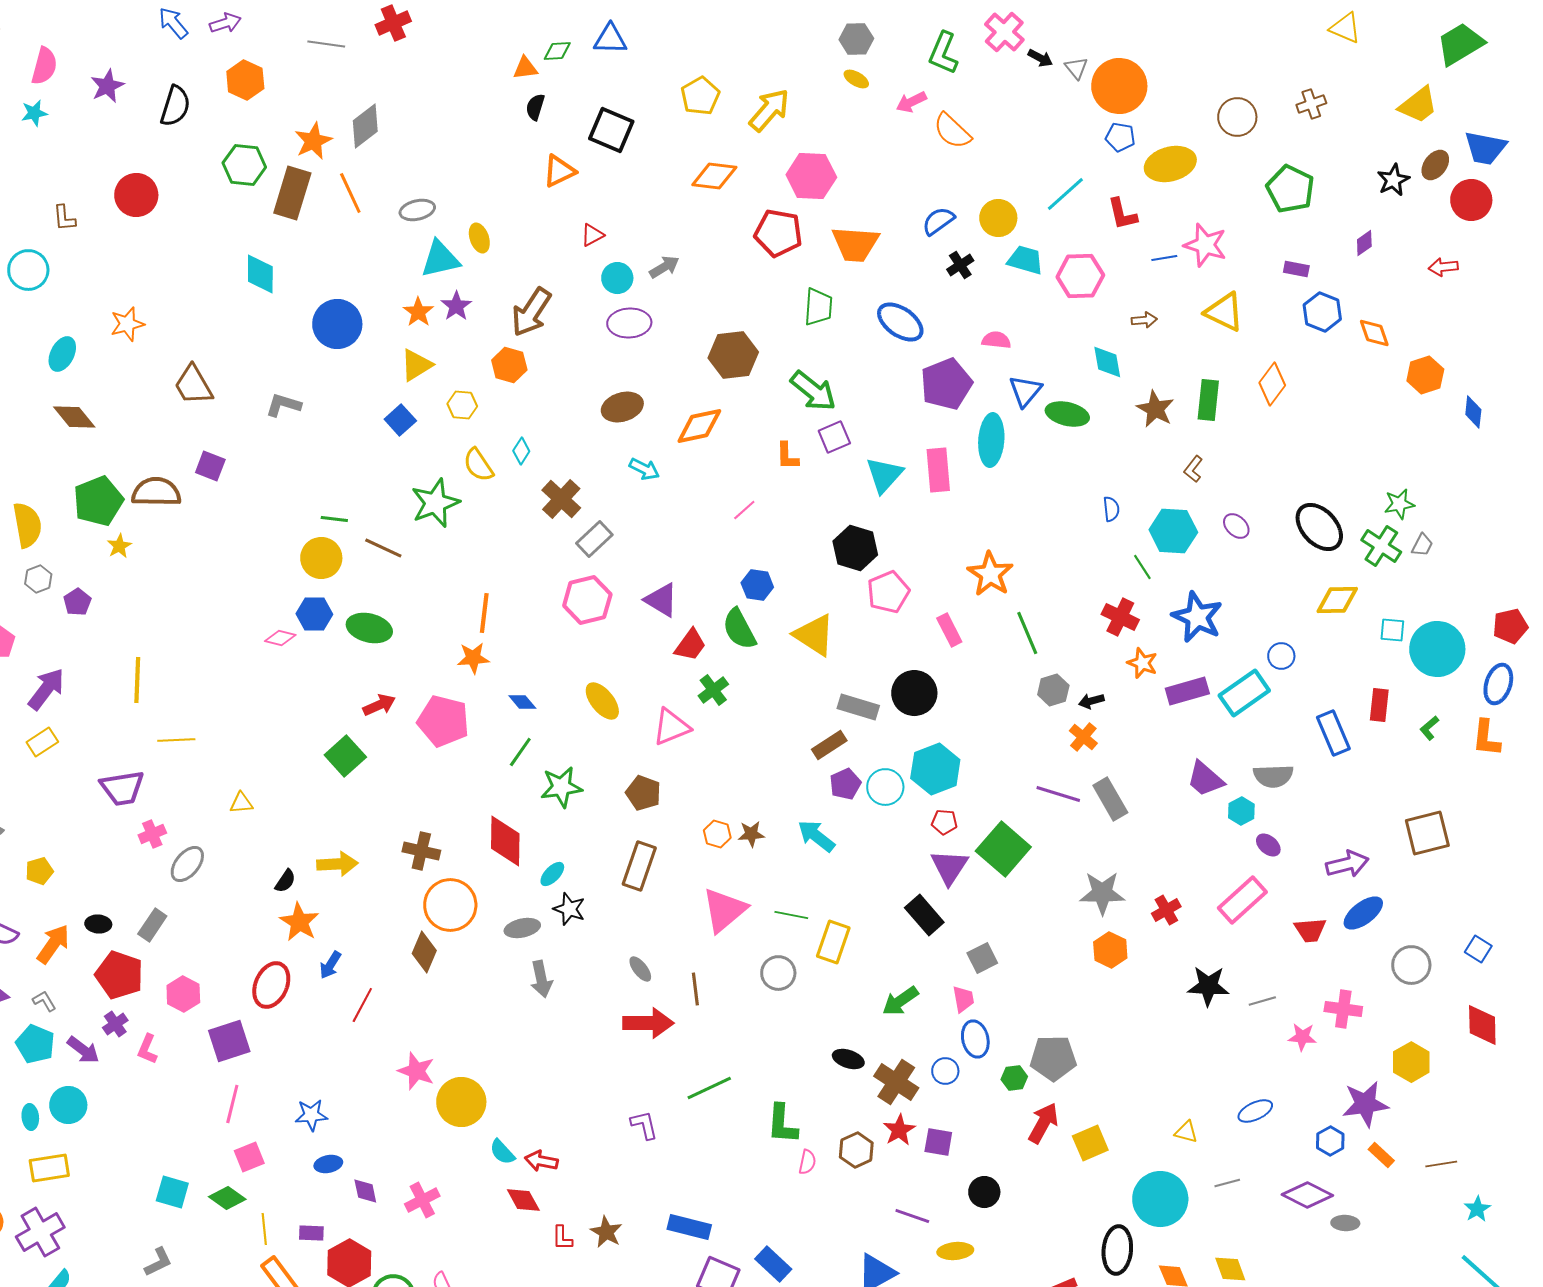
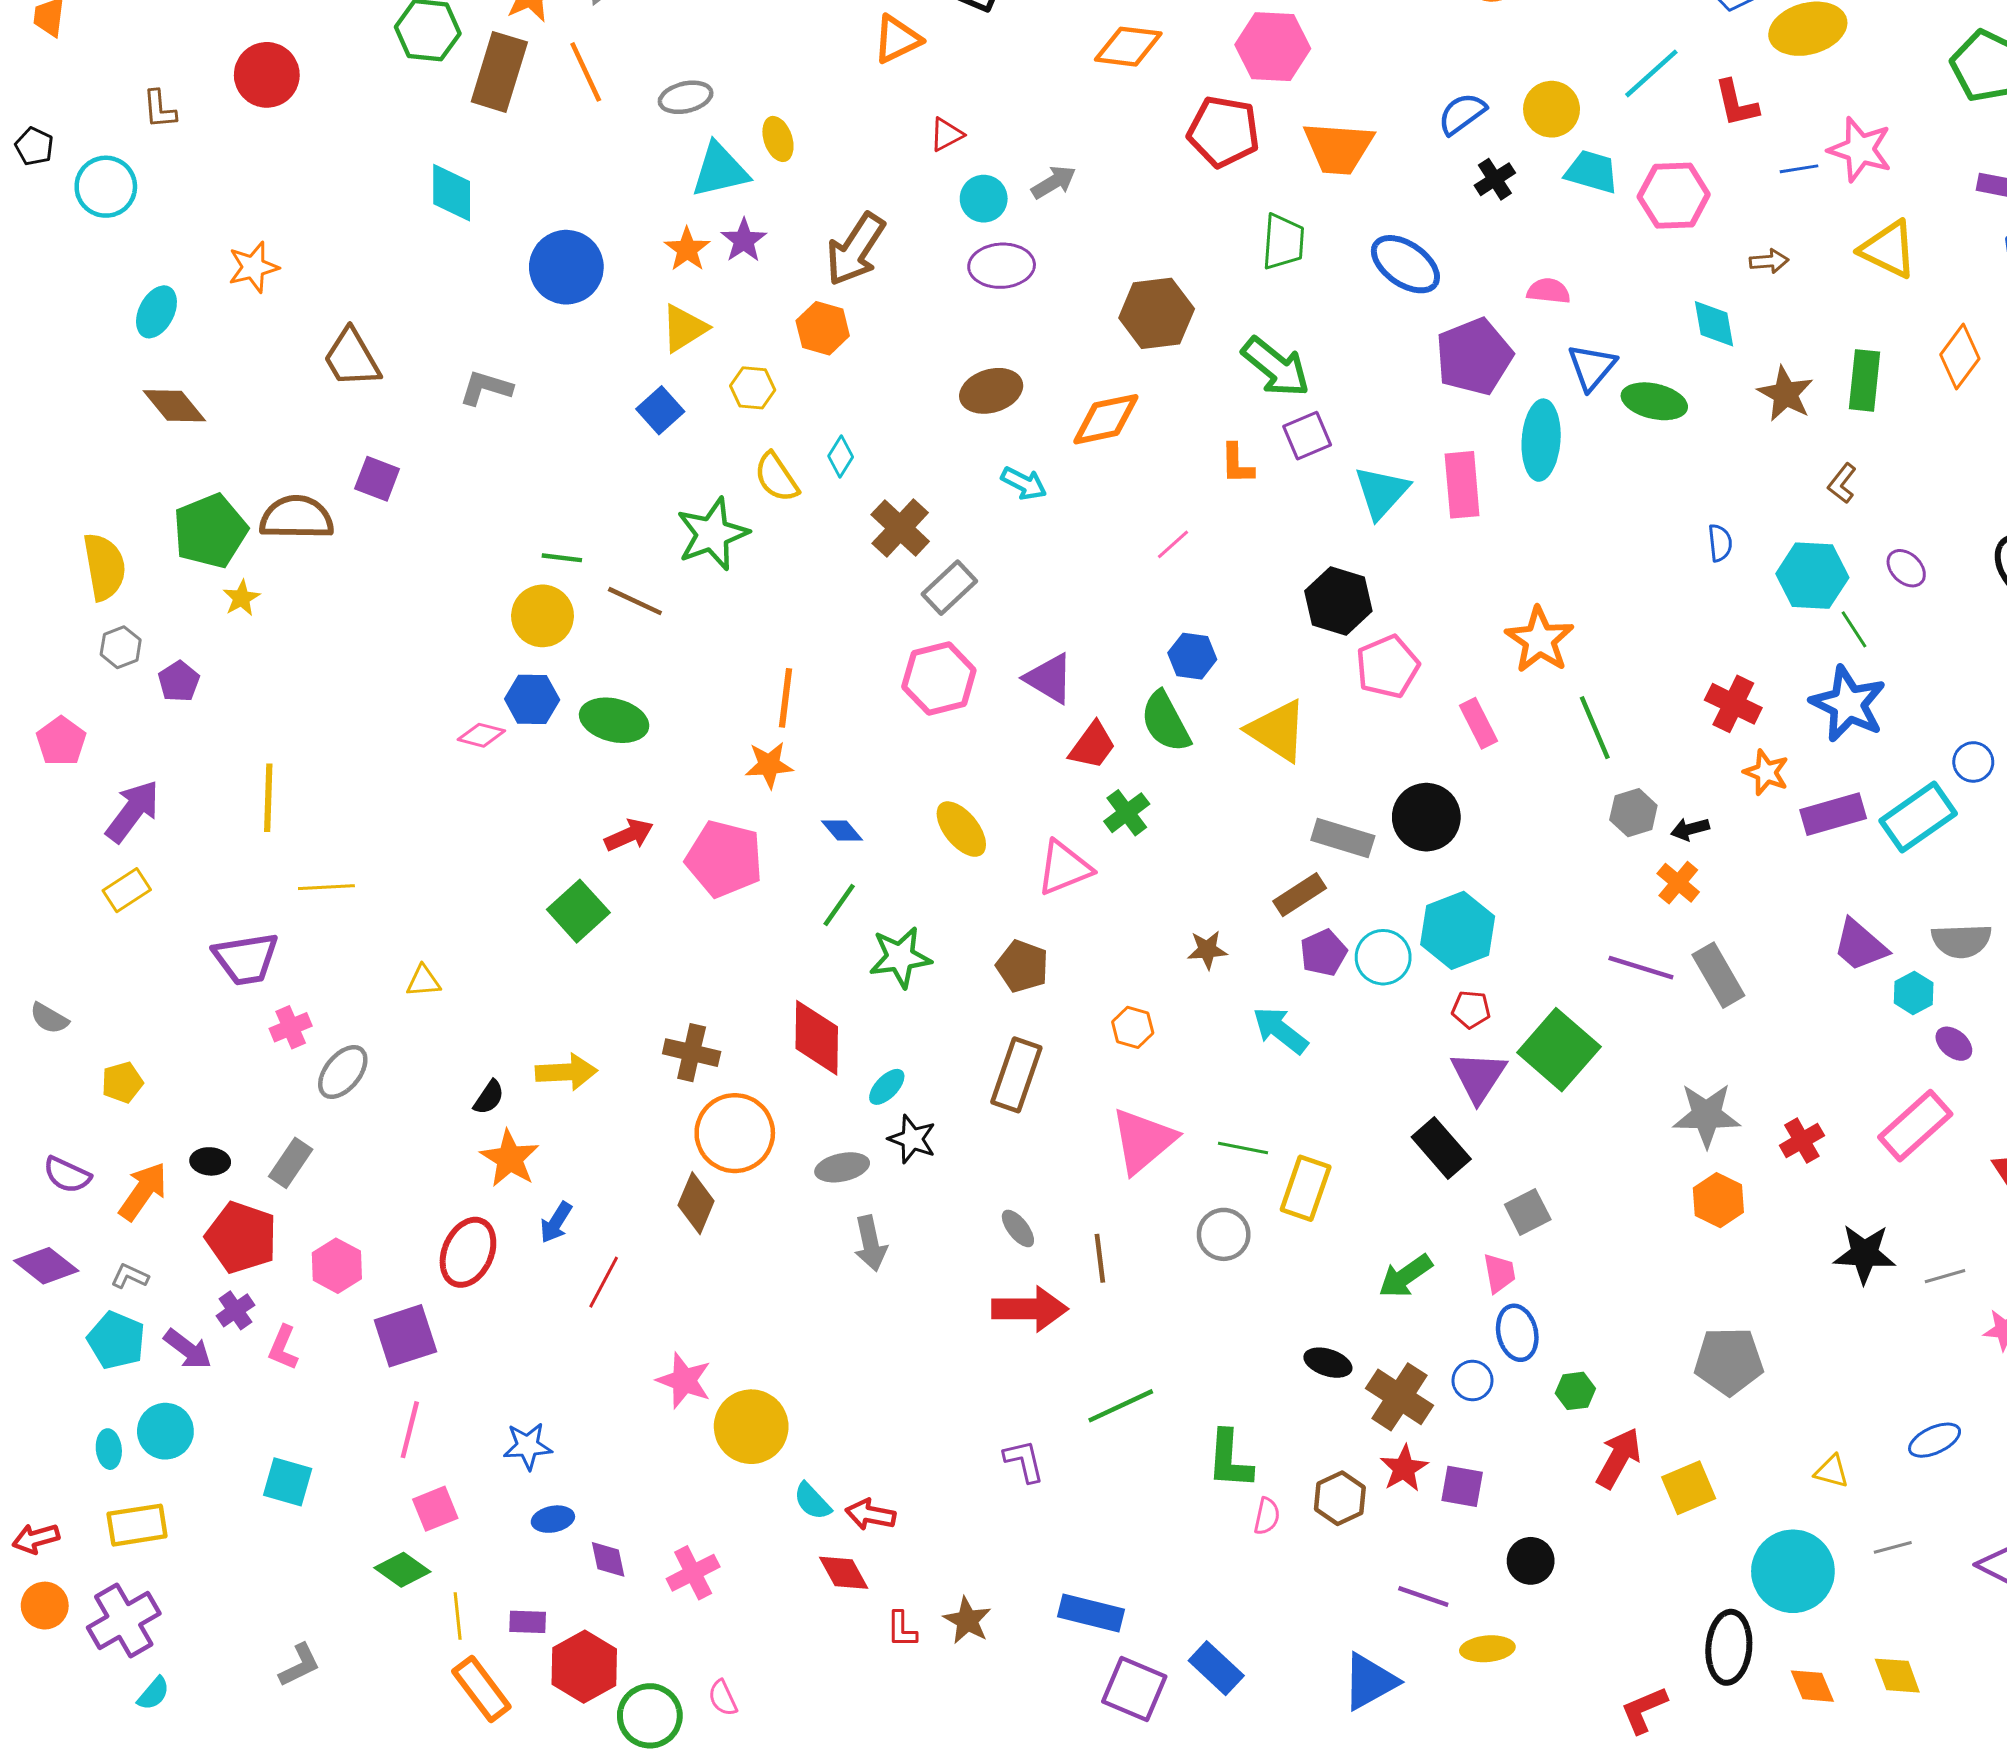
green line: (1142, 567) -> (1854, 629), moved
brown star: (751, 834) -> (1207, 950), moved
gray L-shape: (44, 1001) -> (130, 1276), turned -35
gray pentagon: (1053, 1058) -> (1729, 1361), moved
cyan square: (172, 1192) -> (288, 1482), moved

